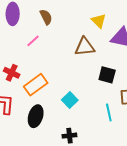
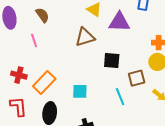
pink line: (33, 41) -> (34, 41), turned -56
cyan square: (70, 100) -> (80, 91), turned -35

